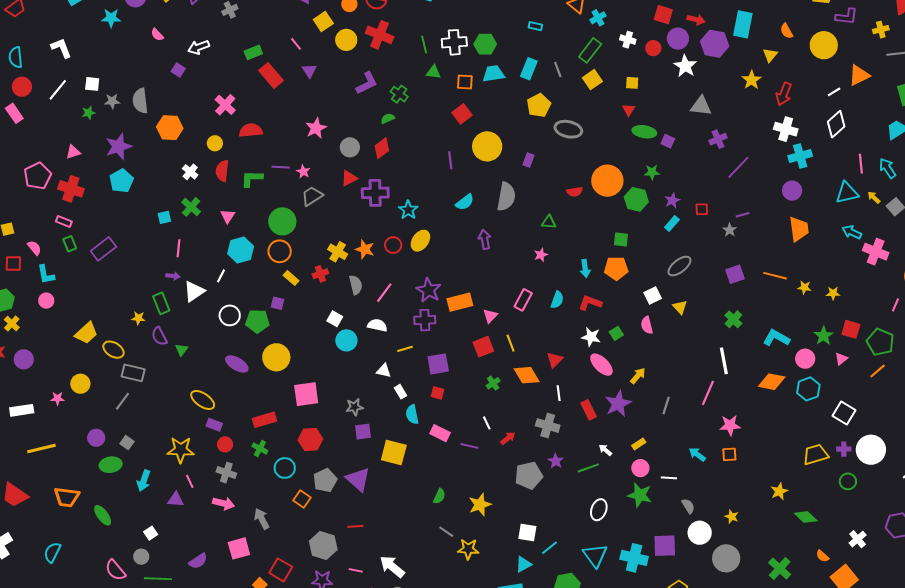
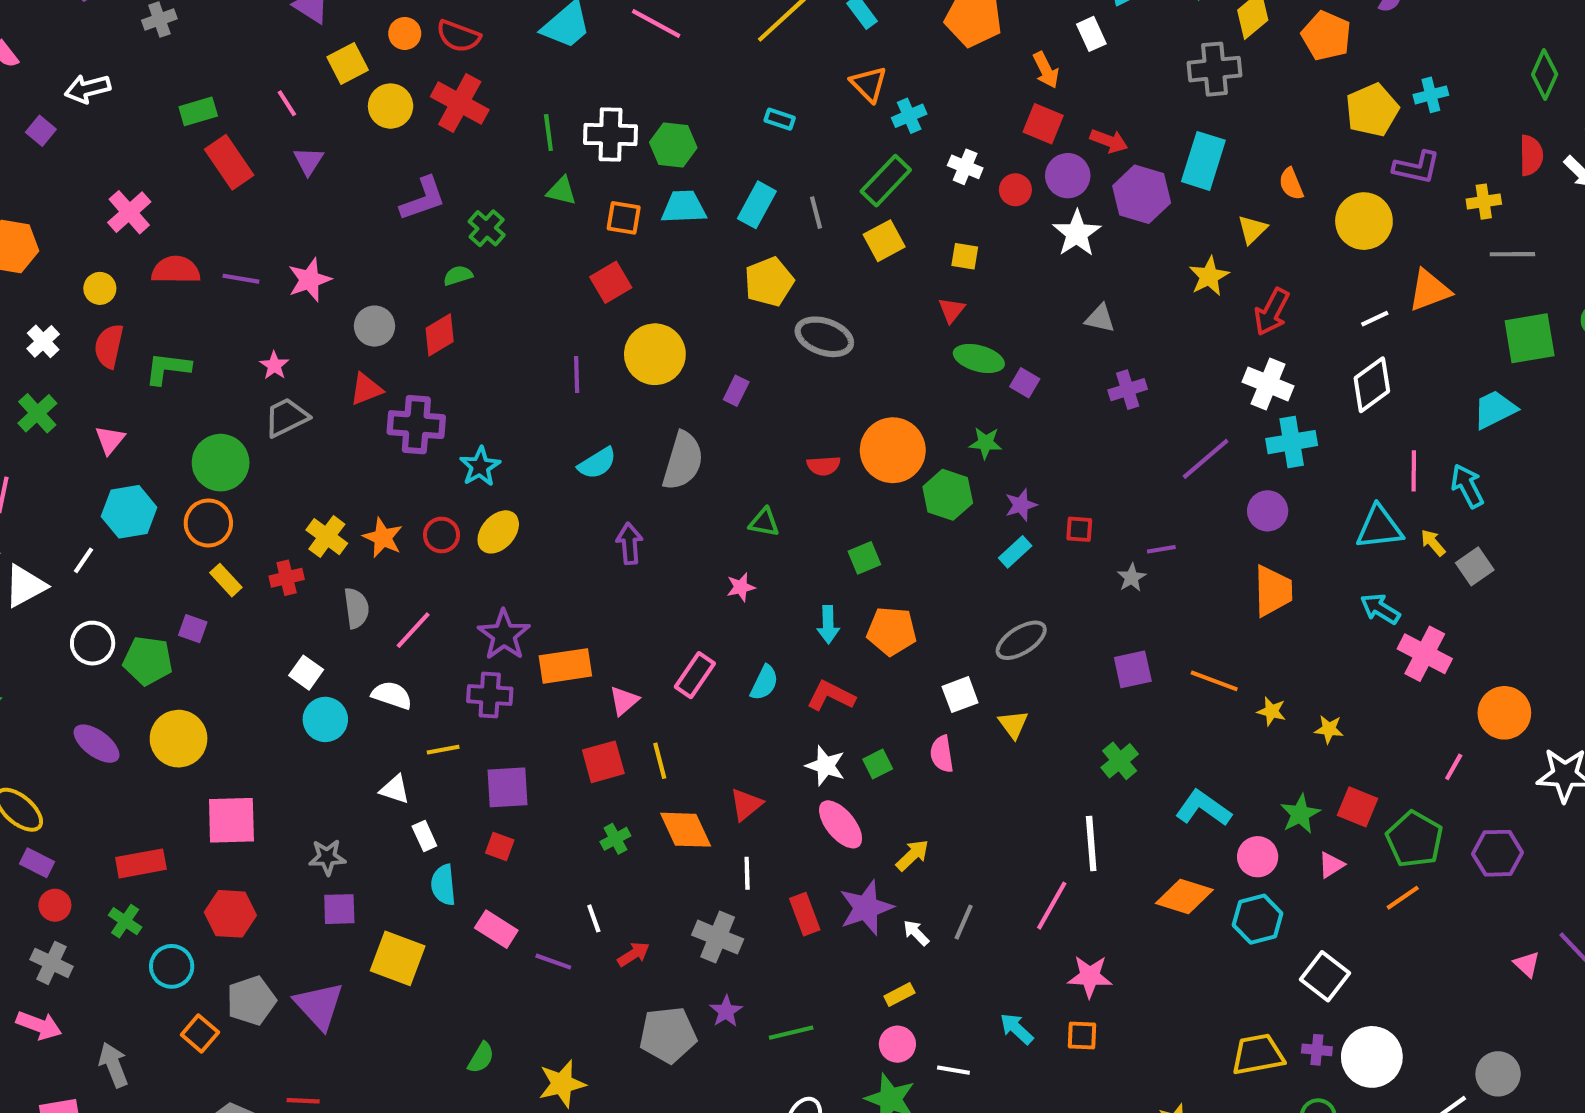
gray triangle: (701, 106) -> (1100, 318), size x0.7
purple line: (281, 167) -> (241, 279), moved
purple line: (738, 167) -> (1206, 459), moved
green square: (621, 240) -> (864, 558), moved, turned -35
white arrow: (605, 450) -> (916, 933), moved

